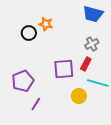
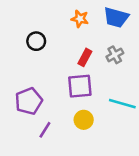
orange star: (46, 24) -> (80, 19), moved
red rectangle: (86, 64) -> (85, 57), moved
yellow circle: (79, 96) -> (84, 120), moved

